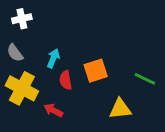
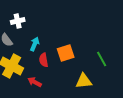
white cross: (22, 19) -> (18, 21), moved
green line: (145, 79) -> (102, 59), turned 35

